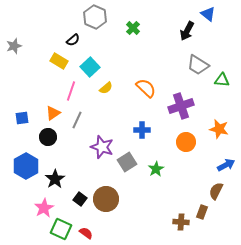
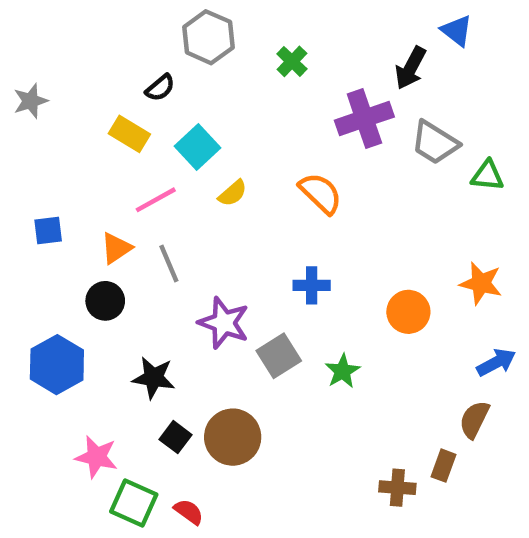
pink line: (71, 91) -> (156, 200), turned 42
purple cross: (181, 106) -> (364, 119), moved
blue square: (22, 118) -> (48, 231), moved
gray line: (77, 120) -> (169, 264), turned -48
black star: (55, 179) -> (154, 378), moved, turned -30
pink star: (44, 208) -> (96, 457), turned -30

